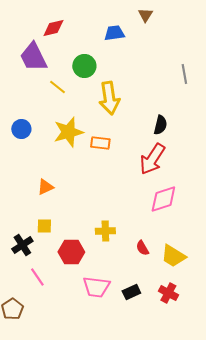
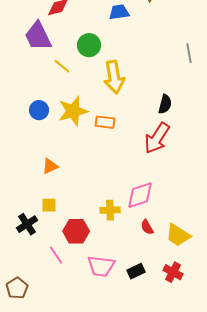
blue circle: (21, 129) -> (39, 110), moved
pink diamond: (163, 199) -> (140, 195), moved
pink line: (37, 277) -> (56, 255), moved

